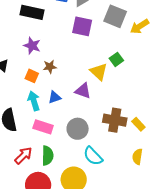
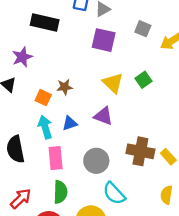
gray square: (115, 16) -> (143, 29), size x0.6
purple star: (32, 46) -> (22, 57), moved, turned 30
yellow triangle: (99, 72) -> (113, 83), moved
pink rectangle: (43, 127) -> (56, 158), turned 66
red arrow: (23, 156) -> (21, 199), moved

